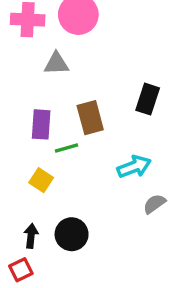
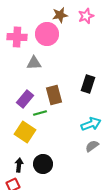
purple rectangle: (41, 124) -> (25, 99), turned 36
cyan arrow: (134, 167) -> (91, 124), moved
yellow square: (41, 180) -> (25, 132), size x1.5

